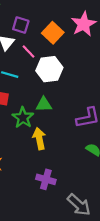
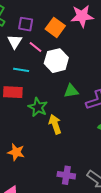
pink star: (84, 24) -> (82, 16), turned 30
green triangle: (44, 104) -> (71, 91), moved
purple cross: (46, 179) -> (66, 175), moved

